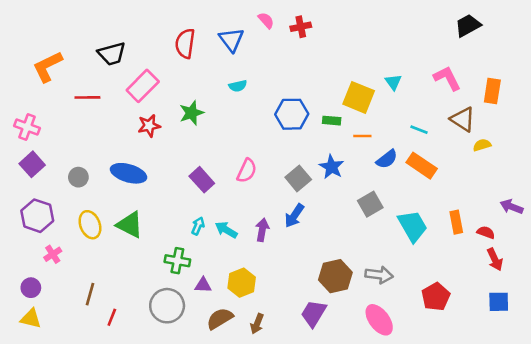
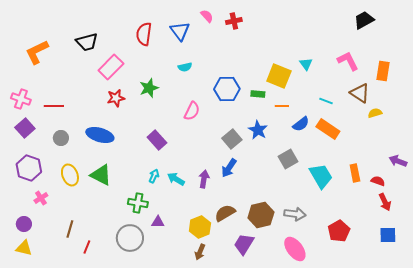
red line: (87, 97) -> (54, 106), moved
pink semicircle: (247, 171) -> (192, 111), moved
yellow hexagon: (242, 283) -> (200, 227), moved
brown semicircle: (220, 319) -> (225, 213), moved

